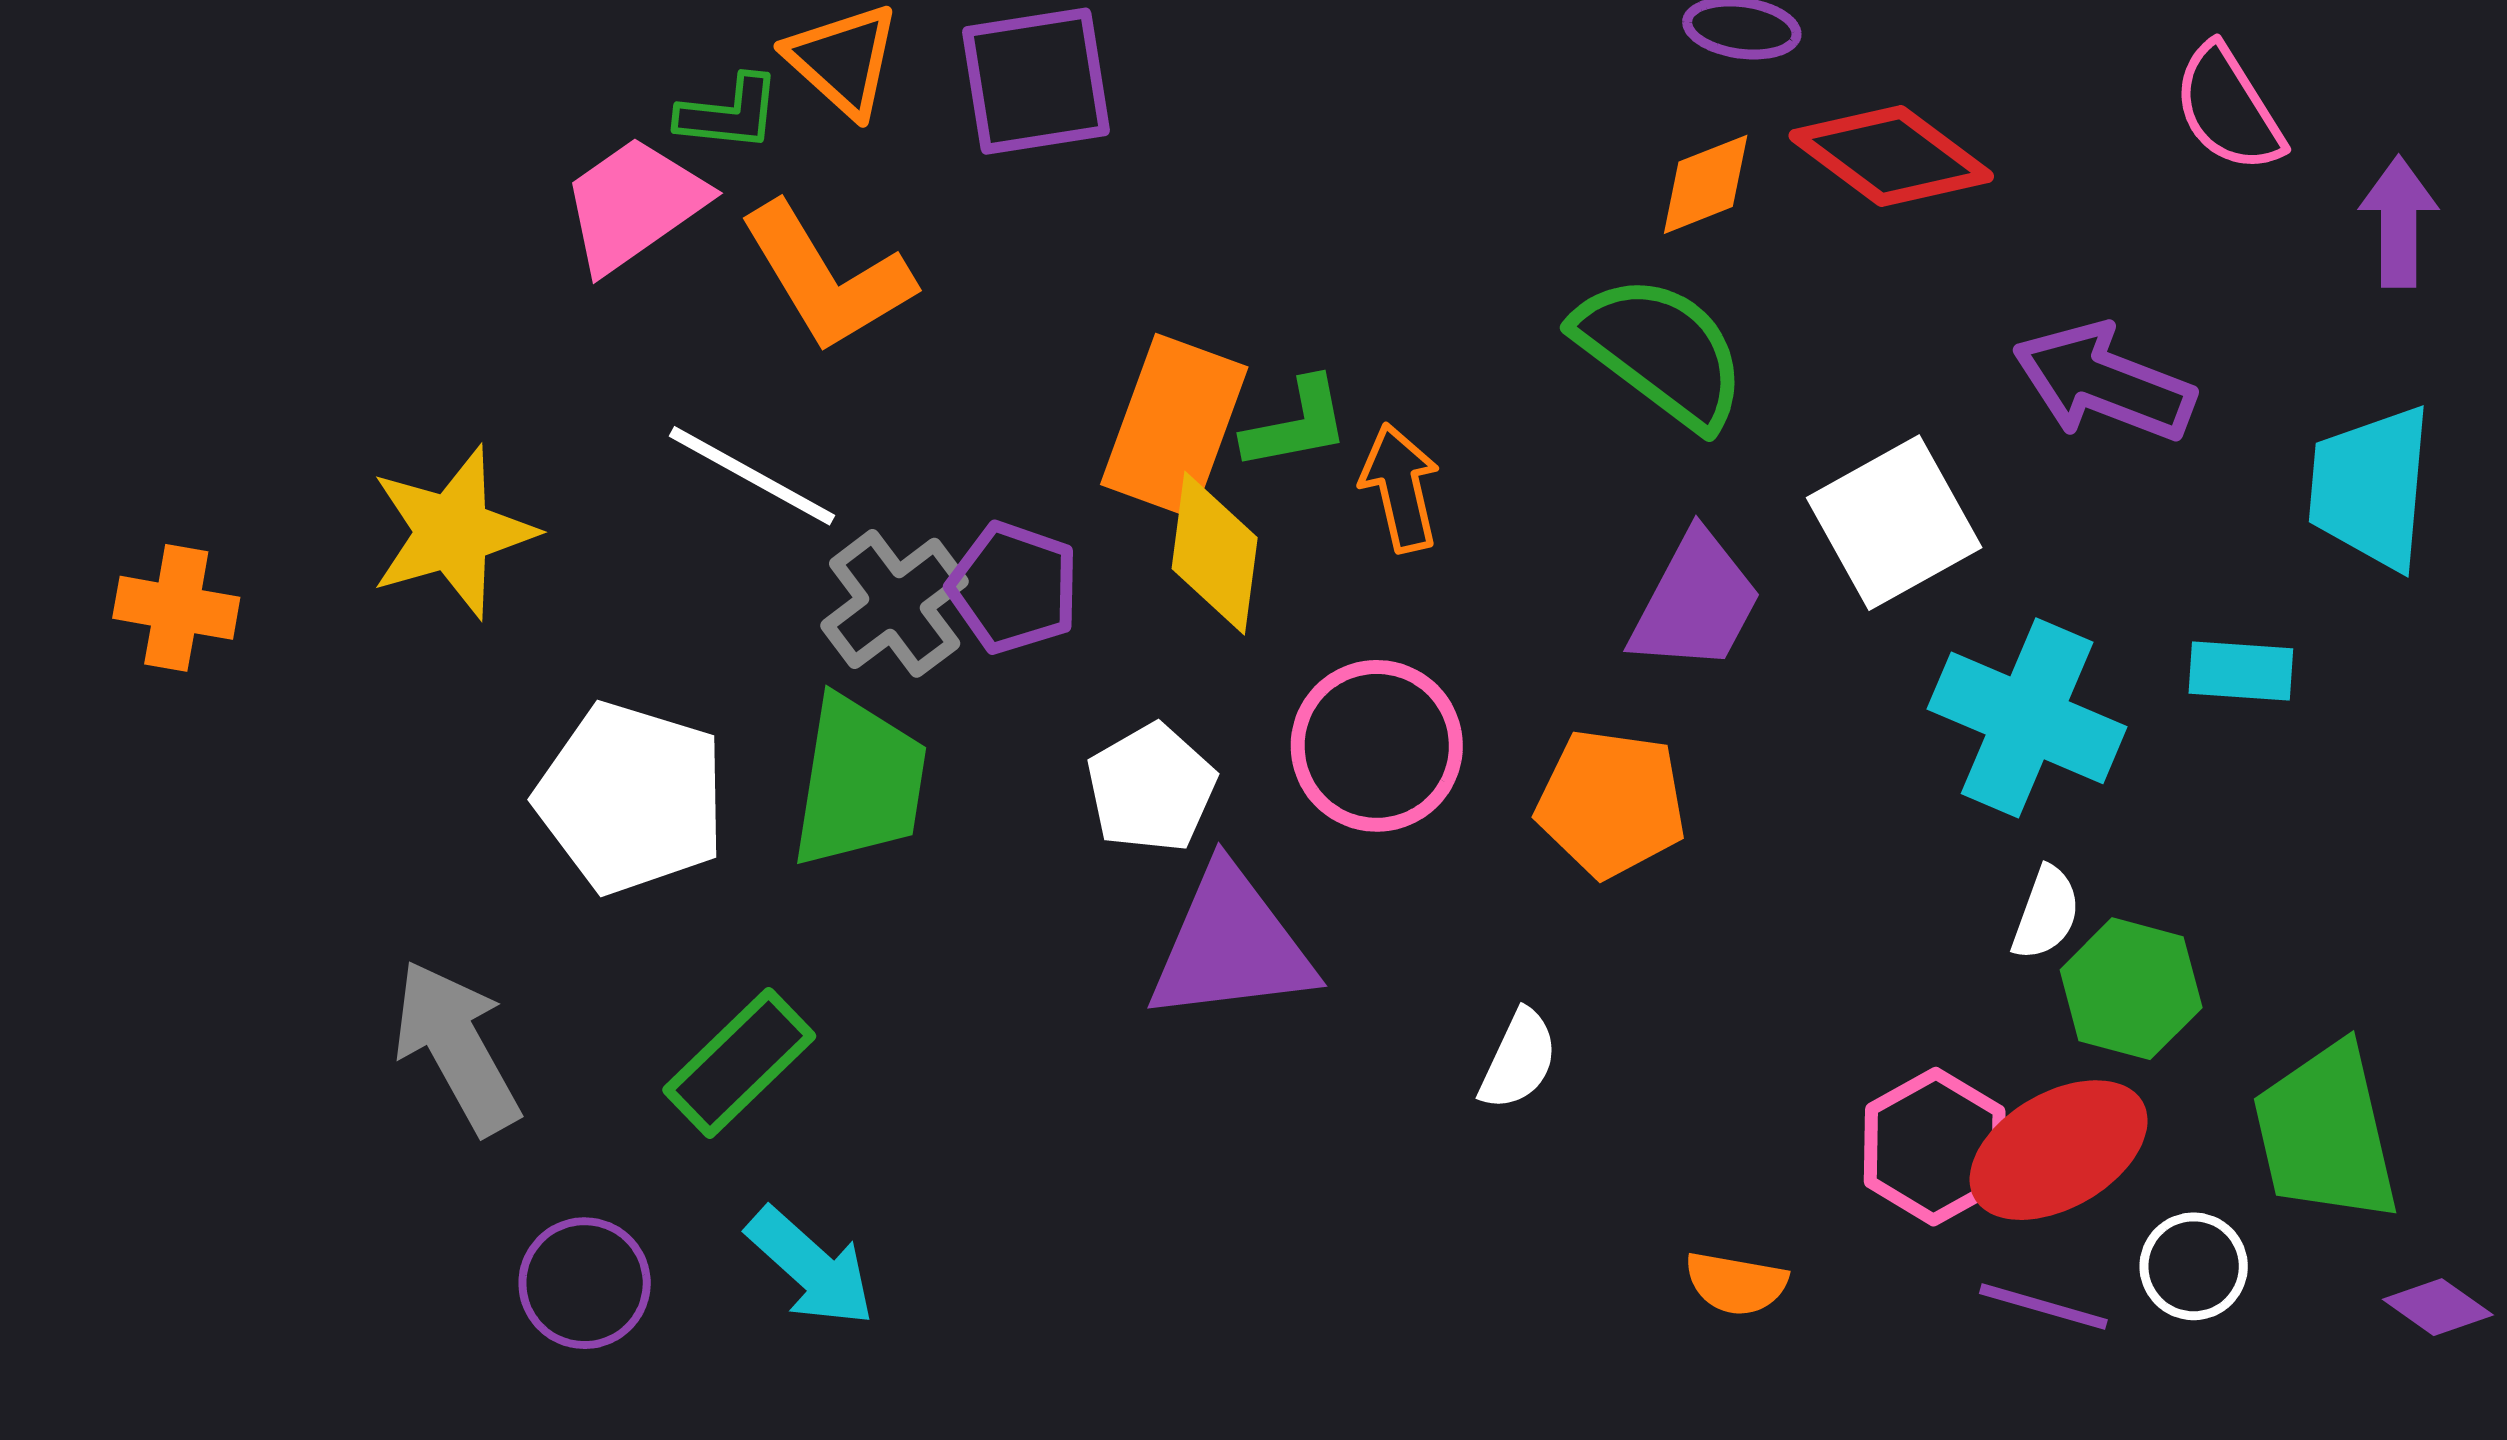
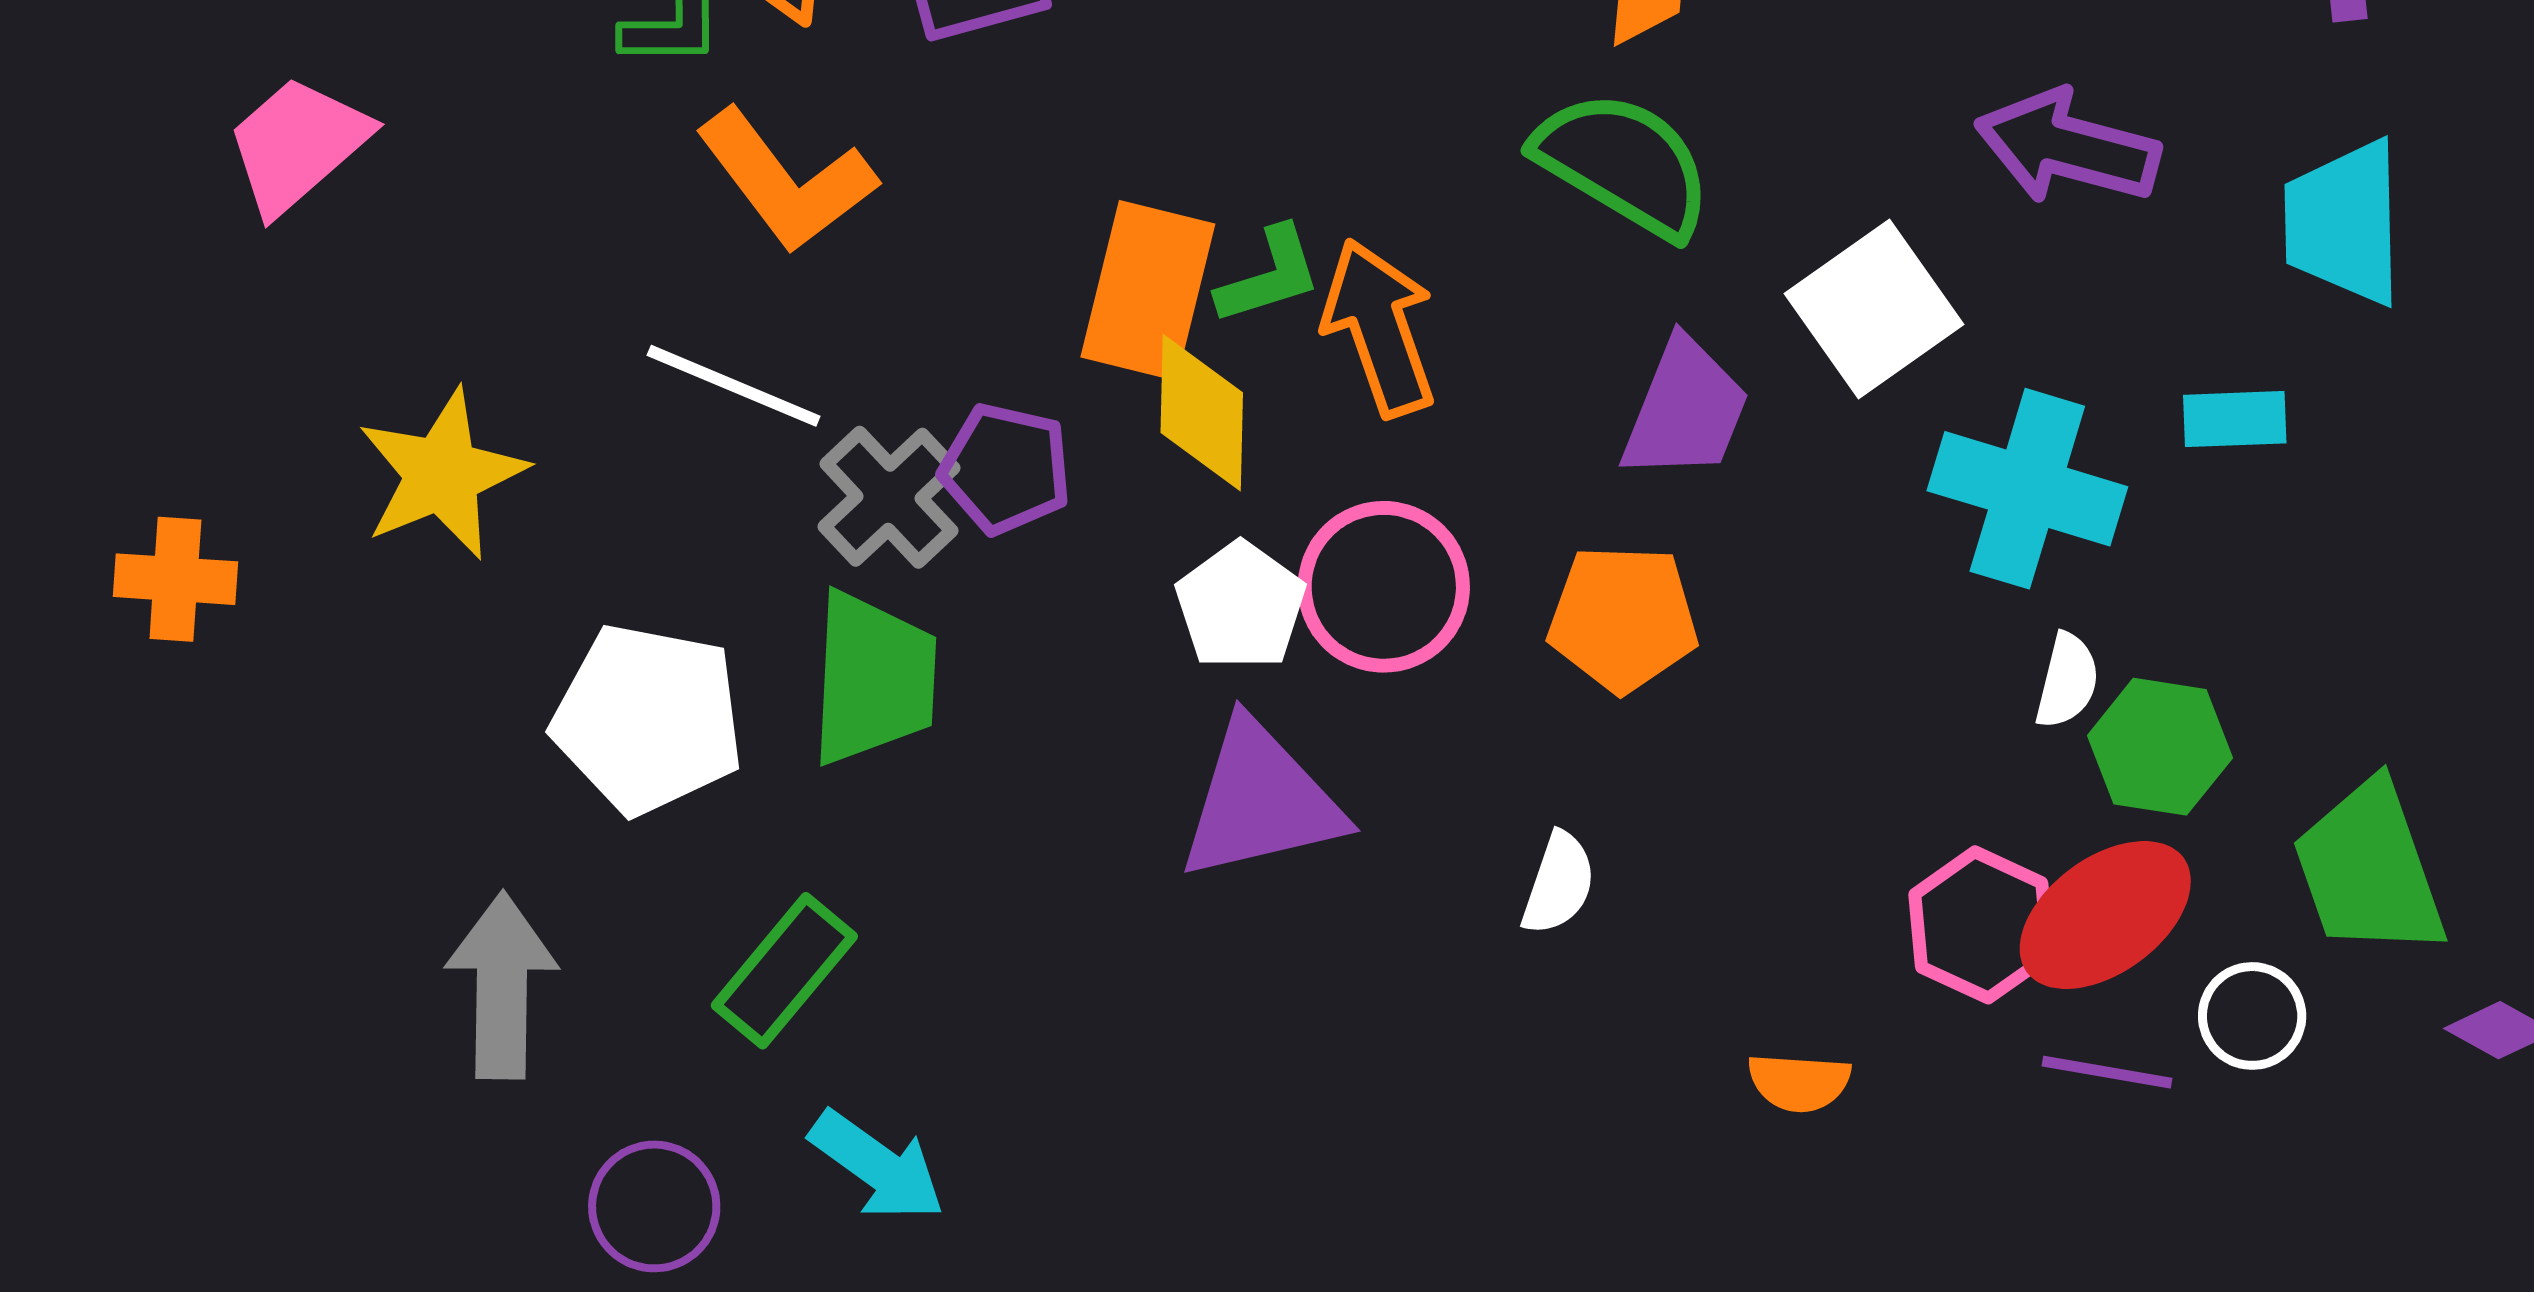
pink trapezoid: (634, 204) -> (297, 145), moved
orange arrow: (1400, 488) -> (1379, 328), size x1.4
white pentagon: (1151, 788) -> (1241, 606), moved
gray arrow: (457, 1047) -> (502, 986), turned 36

